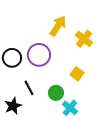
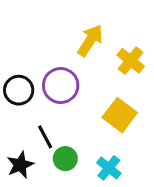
yellow square: (77, 74) -> (120, 115), size x1.5
green circle: (56, 93) -> (65, 159), moved

